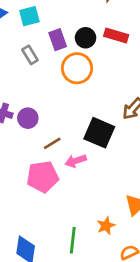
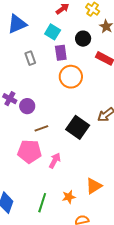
cyan square: (29, 16) -> (53, 32), moved, turned 35
black circle: (86, 38) -> (83, 39), moved
gray rectangle: (30, 55) -> (30, 58), moved
pink arrow: (76, 161) -> (55, 161), moved, turned 126

